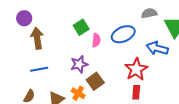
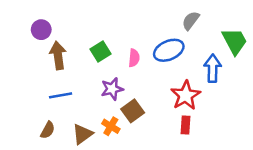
gray semicircle: (149, 13) -> (191, 21), moved, turned -42
green square: (81, 27) -> (100, 52), moved
blue arrow: (157, 48) -> (213, 68), turned 75

